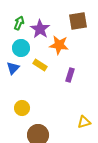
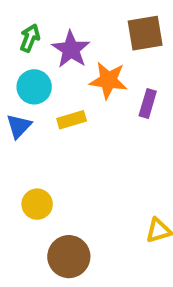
yellow rectangle: (40, 65) -> (72, 120), turned -48
purple rectangle: (70, 75) -> (148, 103), moved

